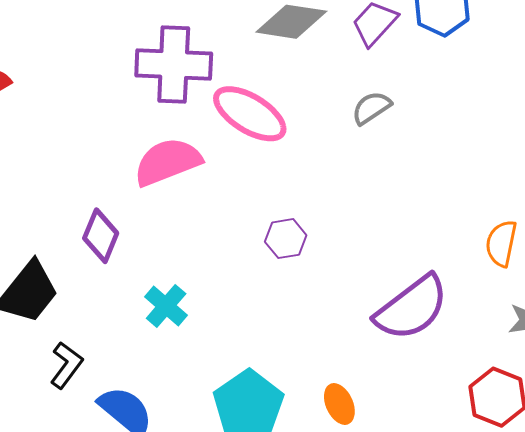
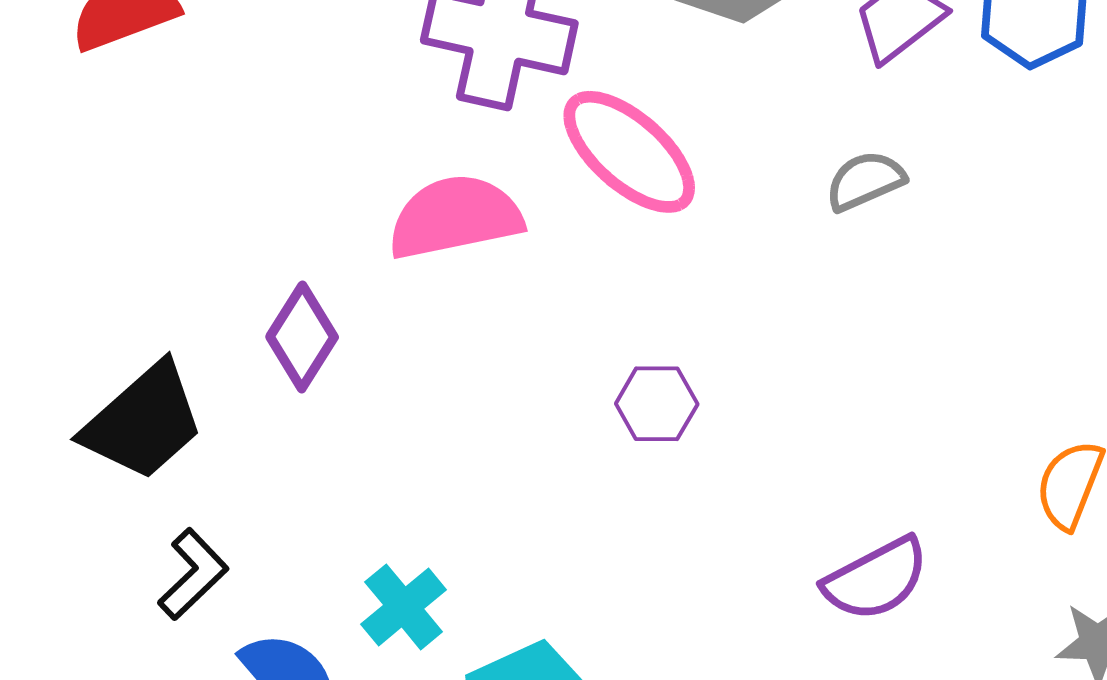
cyan cross: (166, 306) -> (404, 607), moved
purple semicircle: (412, 308) -> (876, 579), size x0.7

